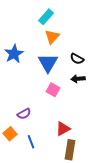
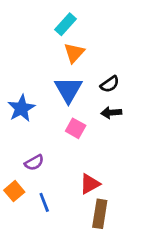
blue star: (14, 54) -> (21, 108), moved
black semicircle: (77, 59) -> (110, 84), turned -64

